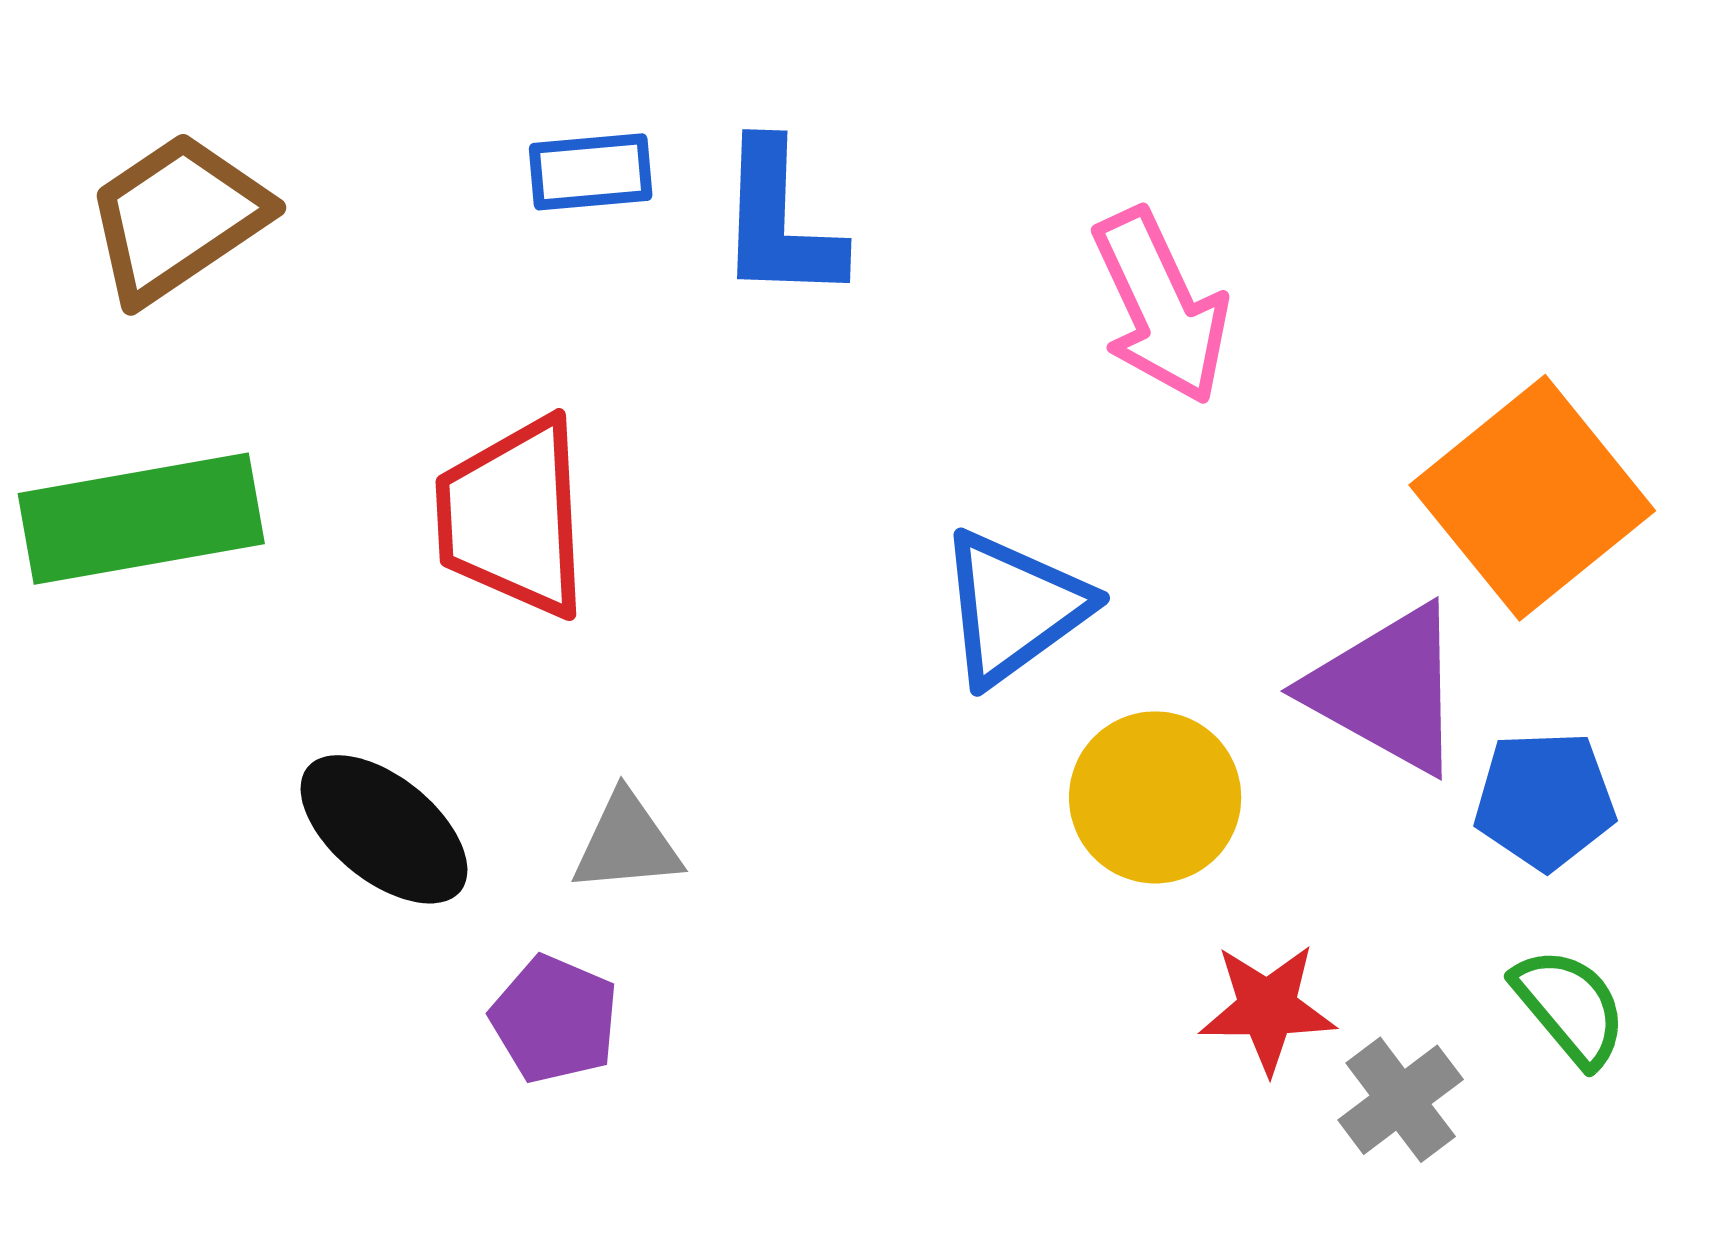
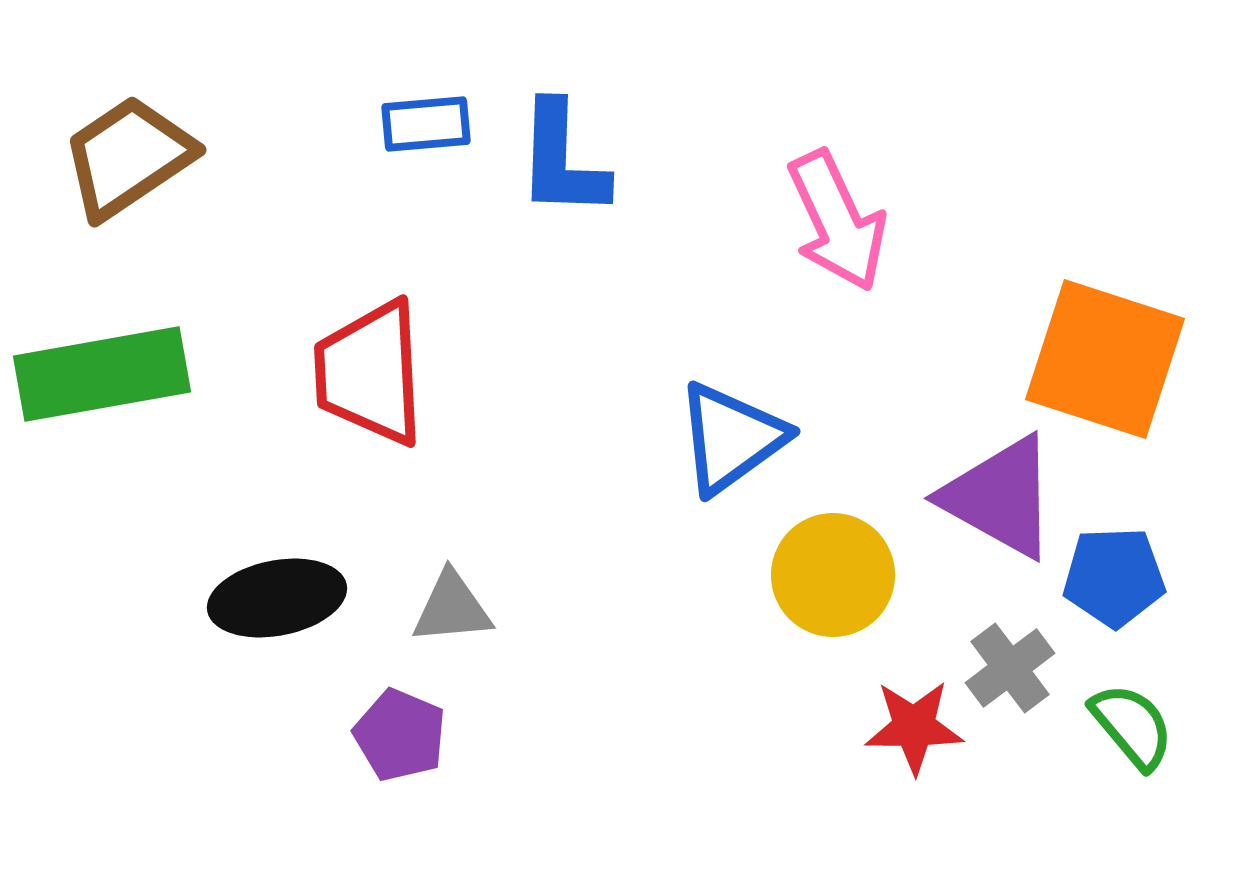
orange square: (1532, 498) -> (1105, 359), turned -33
black ellipse: (384, 829) -> (277, 598), turned -50
gray cross: (1401, 1100) -> (1010, 668), moved

